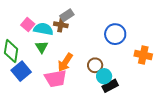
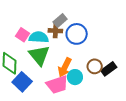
blue circle: (115, 34) -> (77, 34), moved
green triangle: (42, 47) -> (39, 55), size x1.6
cyan circle: (104, 76) -> (75, 77), moved
black rectangle: (110, 86) -> (109, 69), moved

